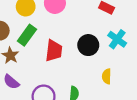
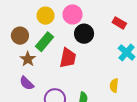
black circle: (88, 45) -> (84, 34), moved

